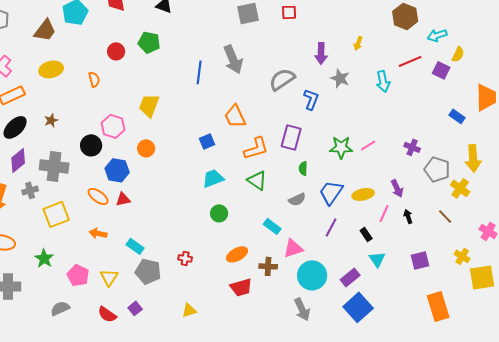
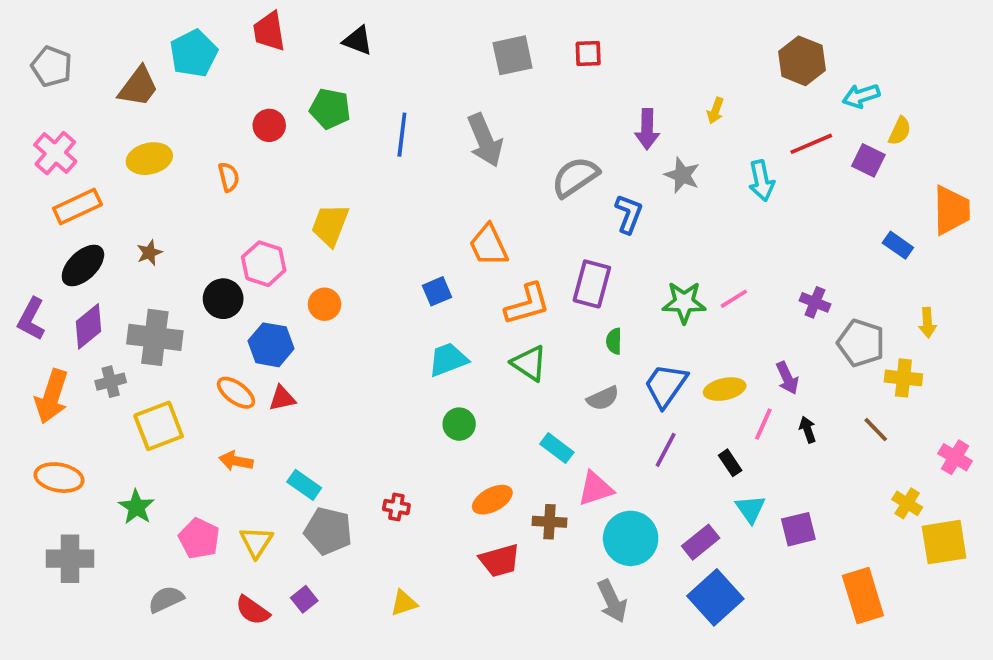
blue line: (199, 72) -> (402, 135), moved
yellow arrow: (473, 158) -> (927, 323), size x0.6
yellow cross: (460, 188) -> (903, 378), turned -30
purple square: (420, 260) -> (798, 529), moved

